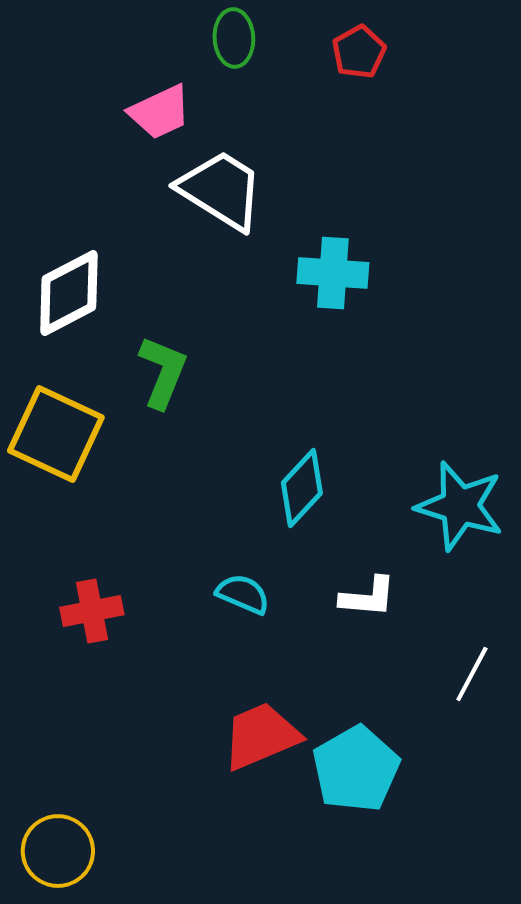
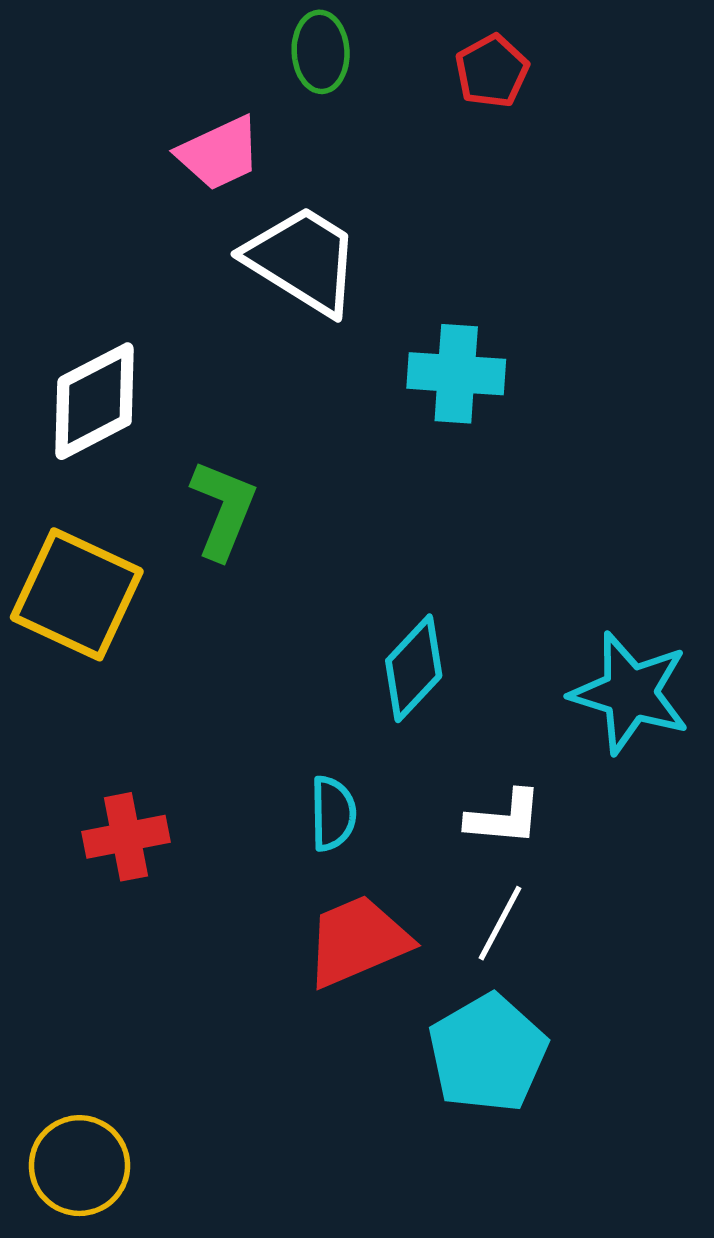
cyan semicircle: (243, 594) -> (333, 814), turned 66
white line: (472, 674) -> (500, 923), moved
red trapezoid: (261, 736) -> (358, 941), moved

